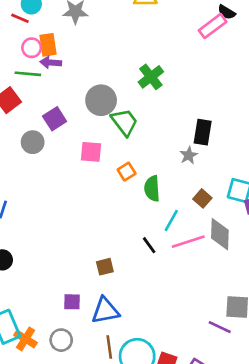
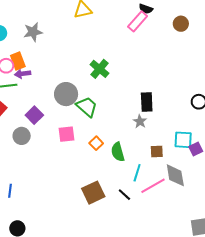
brown square: (202, 198) -> (157, 151), turned -32
brown square: (105, 267) -> (93, 193), moved, size x1.6

